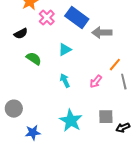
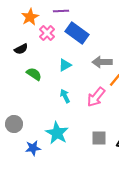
gray arrow: (102, 33) -> (102, 62), moved
pink arrow: (96, 82) -> (96, 97), size x1.5
gray square: (106, 117) -> (99, 138), moved
cyan star: (71, 121) -> (57, 133), moved

